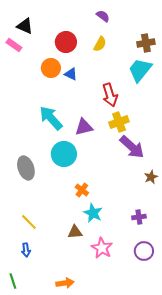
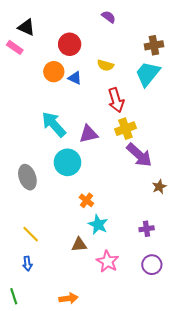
yellow semicircle: (100, 44) -> (105, 65), moved, turned 77

